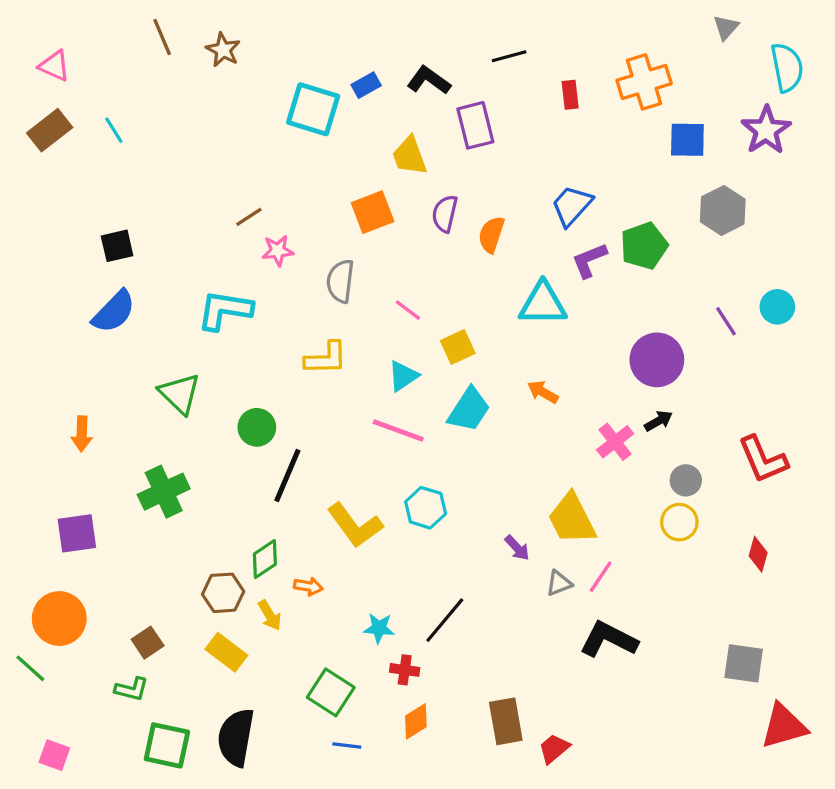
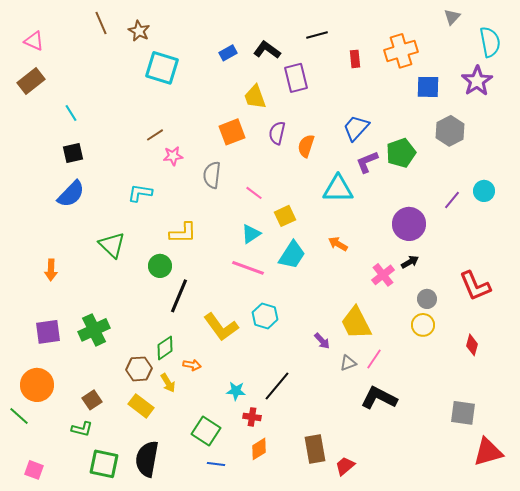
cyan square: (313, 109) -> (162, 68), moved
cyan line: (114, 130) -> (71, 113), moved
cyan L-shape: (225, 310) -> (140, 193), size x0.7
purple line: (726, 321) -> (452, 200), turned 72
yellow L-shape: (326, 358) -> (183, 233), moved
green cross: (164, 492) -> (94, 330), moved

